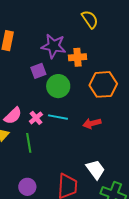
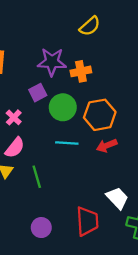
yellow semicircle: (90, 19) -> (90, 26), turned 90
orange hexagon: (103, 84) -> (100, 115), moved
pink cross: (36, 118) -> (14, 117), moved

